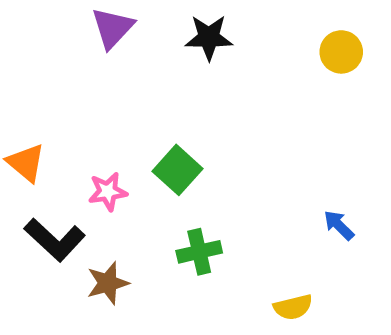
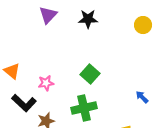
green square: (178, 170) -> (90, 74), moved
green cross: (199, 252) -> (84, 108), size x1.4

